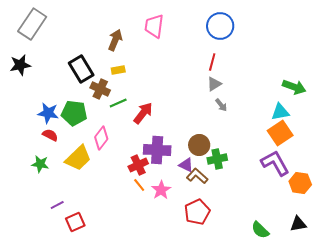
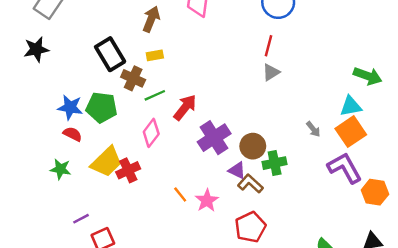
gray arrow: (221, 105) -> (313, 129), moved
pink diamond: (101, 138) -> (151, 133), moved
purple cross: (157, 150) -> (214, 138), moved, turned -36
red cross: (138, 165) -> (128, 170), moved

